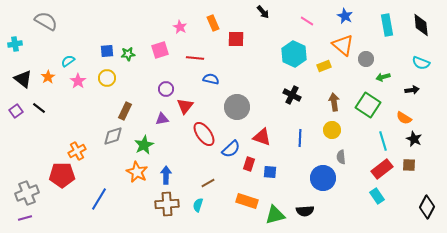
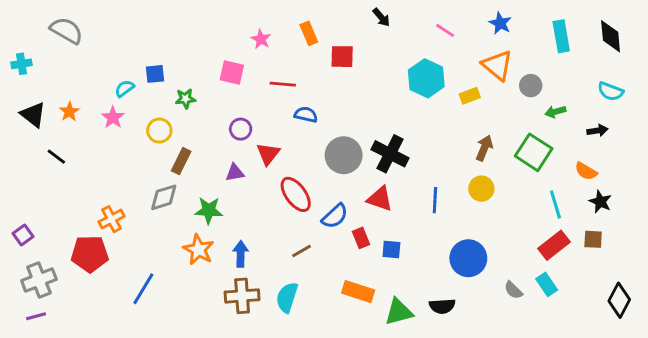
pink square: (160, 50) -> (232, 73), turned 30
green star: (128, 54) -> (185, 99), moved
cyan semicircle: (68, 61) -> (125, 88), moved
yellow circle: (107, 78) -> (159, 131), moved
black cross: (292, 95) -> (390, 154), moved, size x1.4
brown arrow: (334, 102) -> (484, 148), turned 30
purple square: (16, 111) -> (23, 235), moved
green star: (144, 145) -> (209, 210), turned 30
gray semicircle: (341, 157) -> (513, 290), moved, turned -40
red rectangle: (249, 164) -> (361, 238), turned -40
brown line: (208, 183) -> (302, 251), moved
cyan semicircle: (198, 205) -> (287, 297), size x1.5

